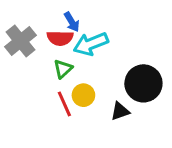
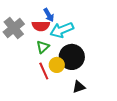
black circle: (143, 83) -> (72, 57), moved
black triangle: (120, 111) -> (79, 87), moved

